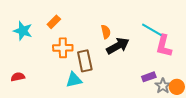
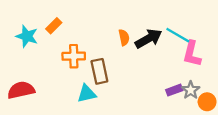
orange rectangle: (54, 22) -> (54, 26), moved
black arrow: (118, 46) -> (149, 39), moved
red semicircle: (18, 77) -> (21, 90), size x1.6
gray star: (163, 86) -> (191, 90), moved

